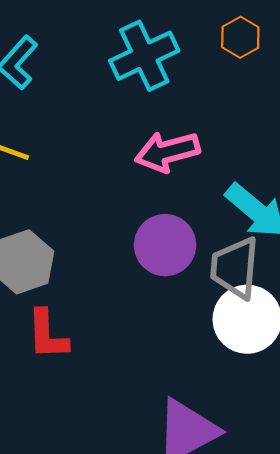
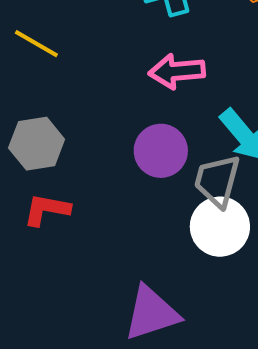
red L-shape: (47, 335) -> (47, 210), turned 93

